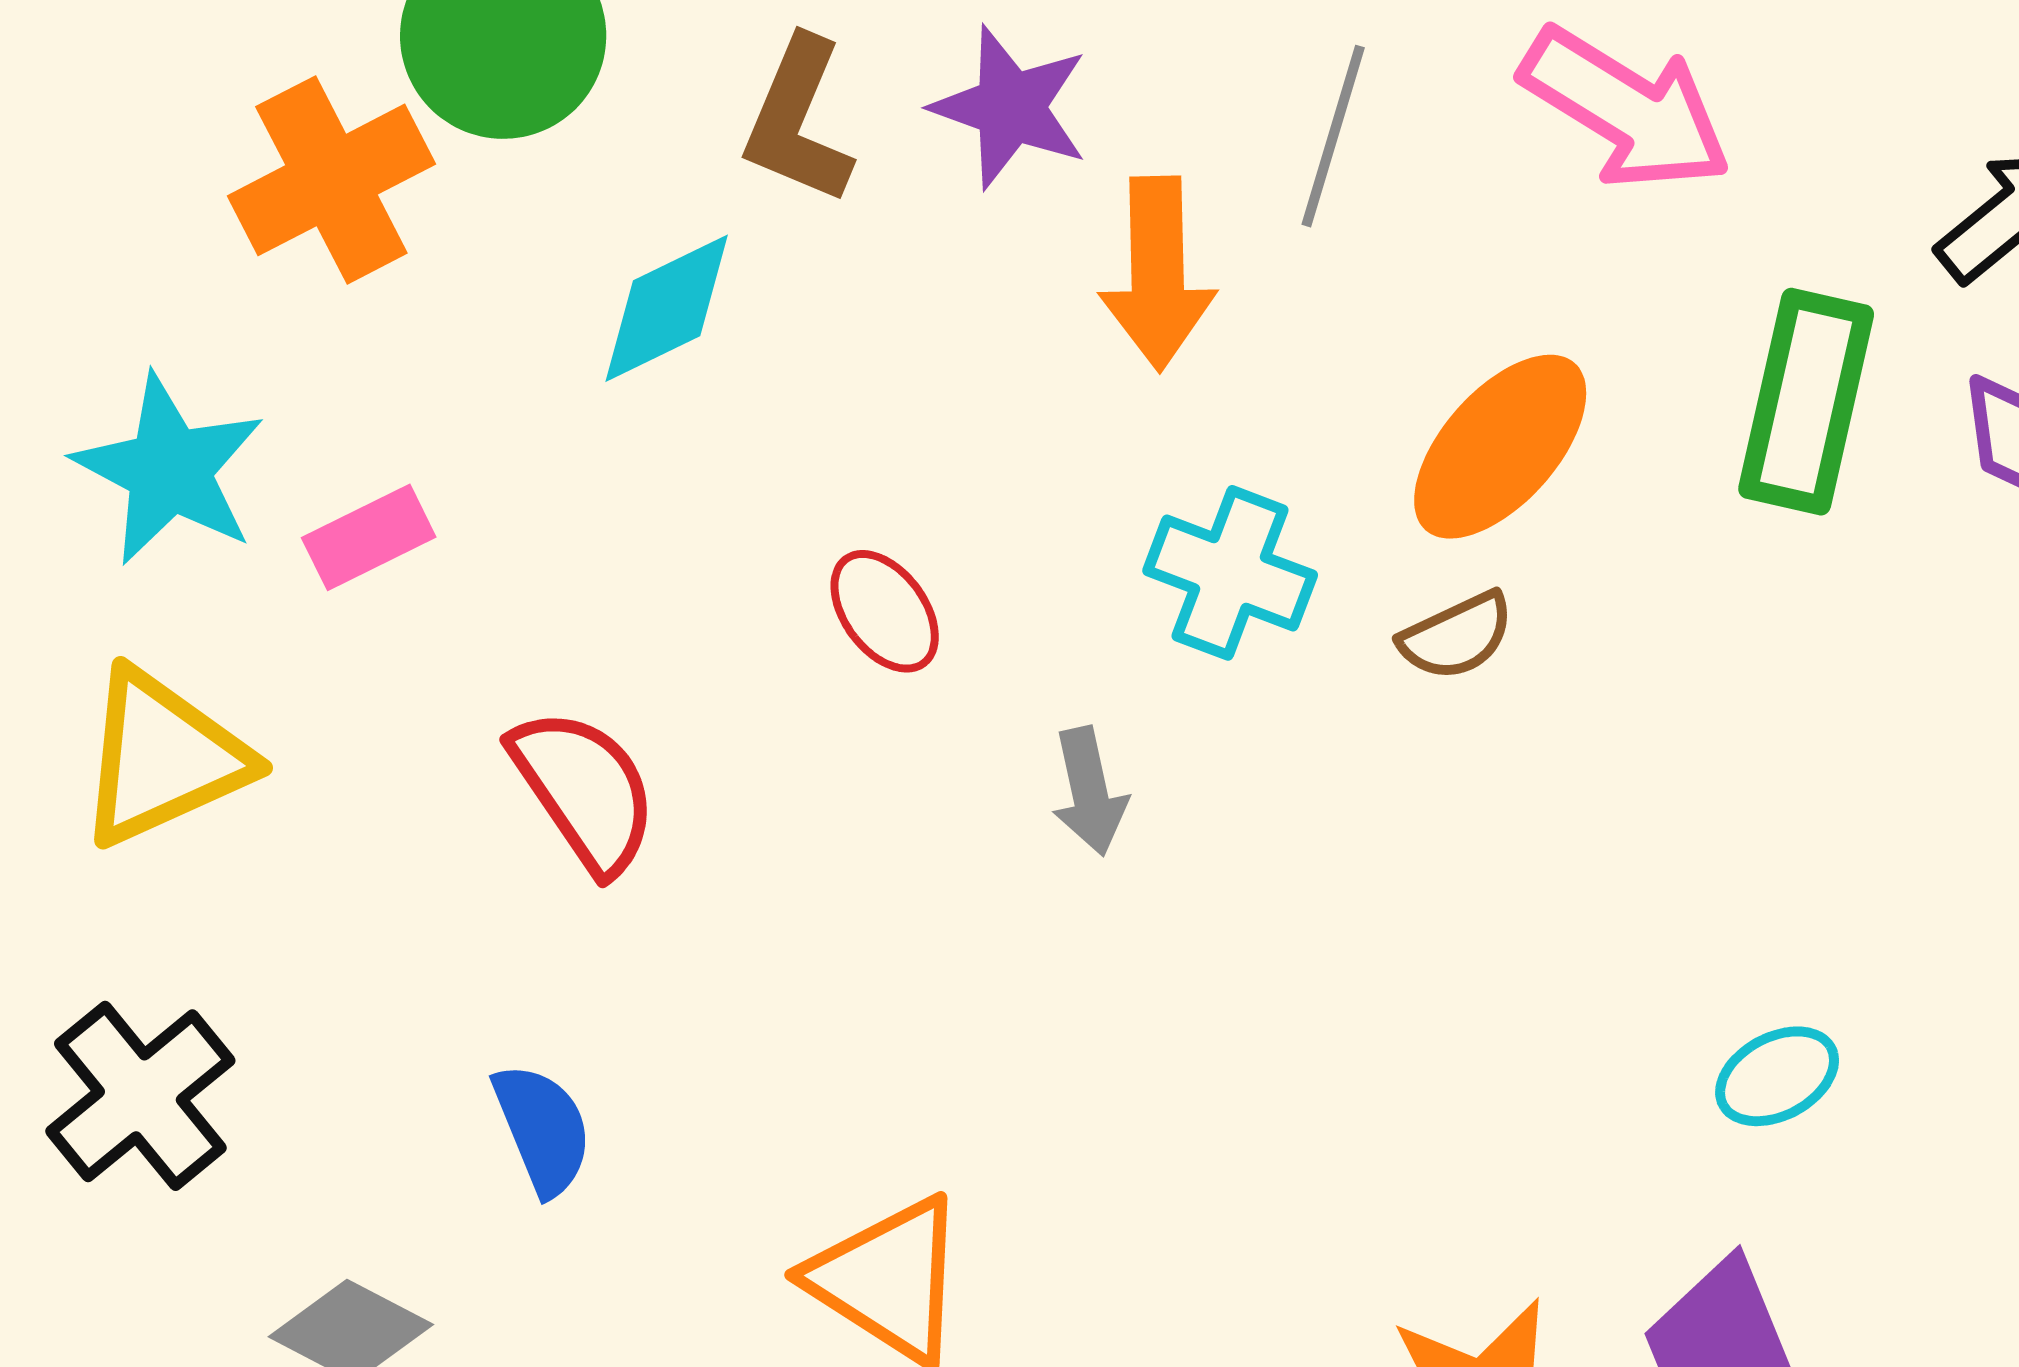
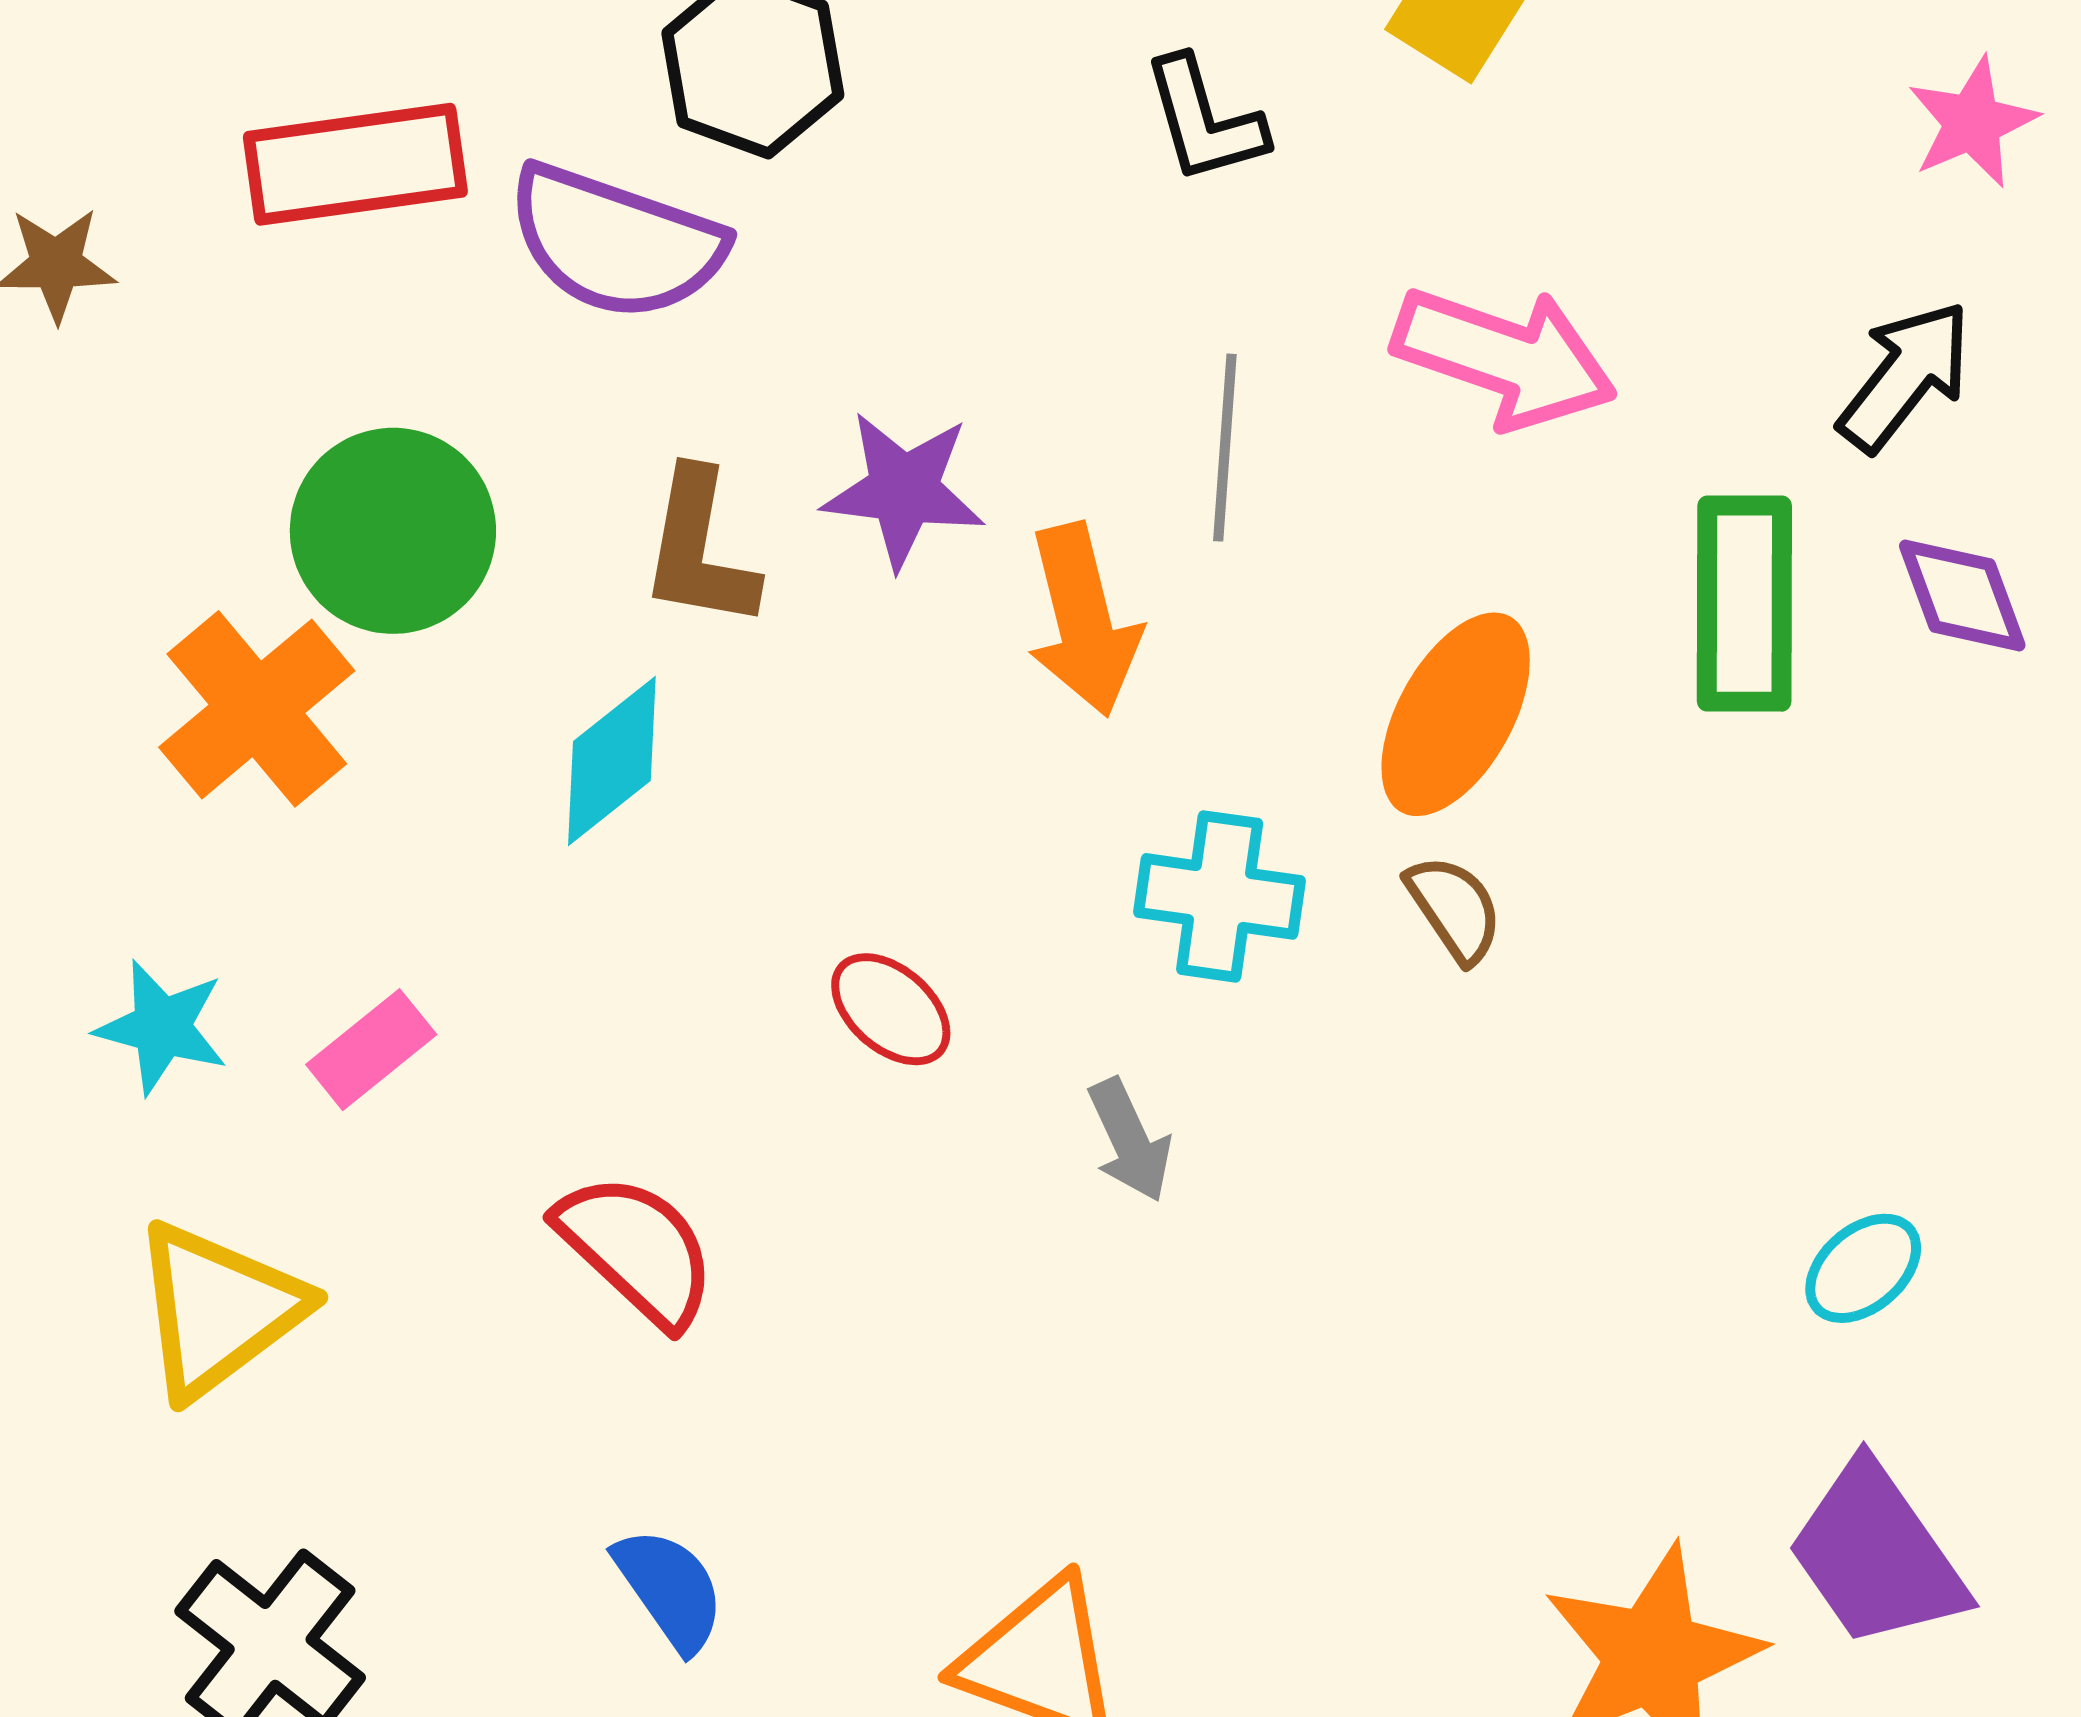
cyan star: (169, 470) -> (162, 1027), size x0.7
brown semicircle: (1457, 636) -> (1454, 909), turned -86

